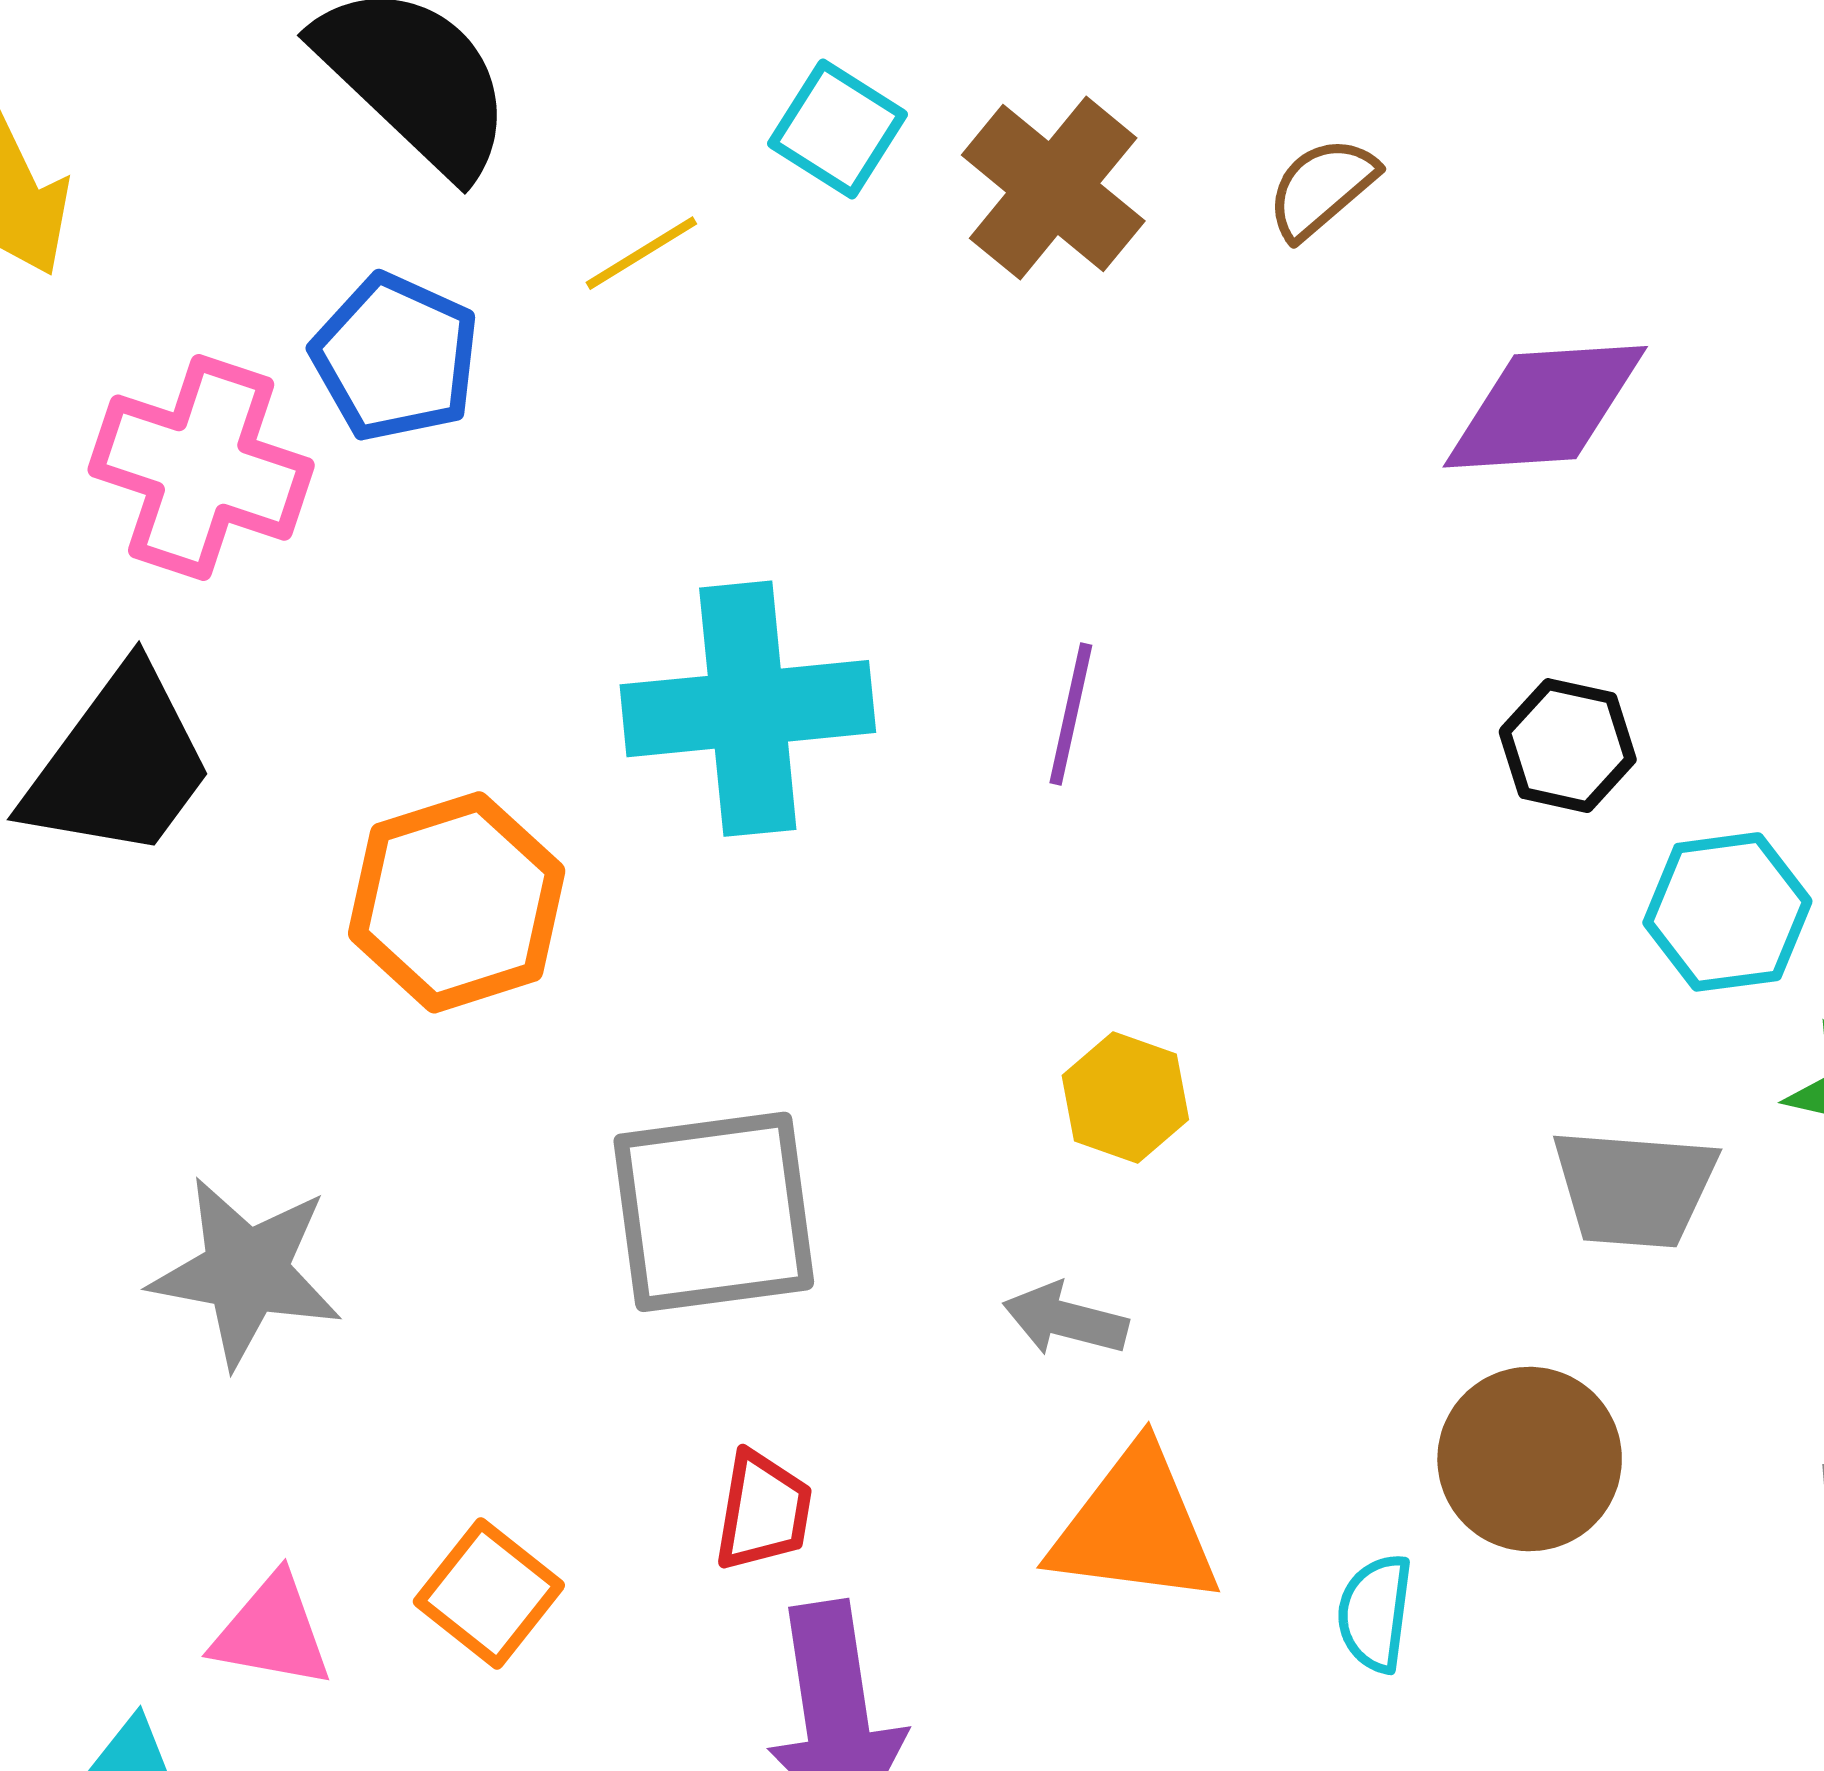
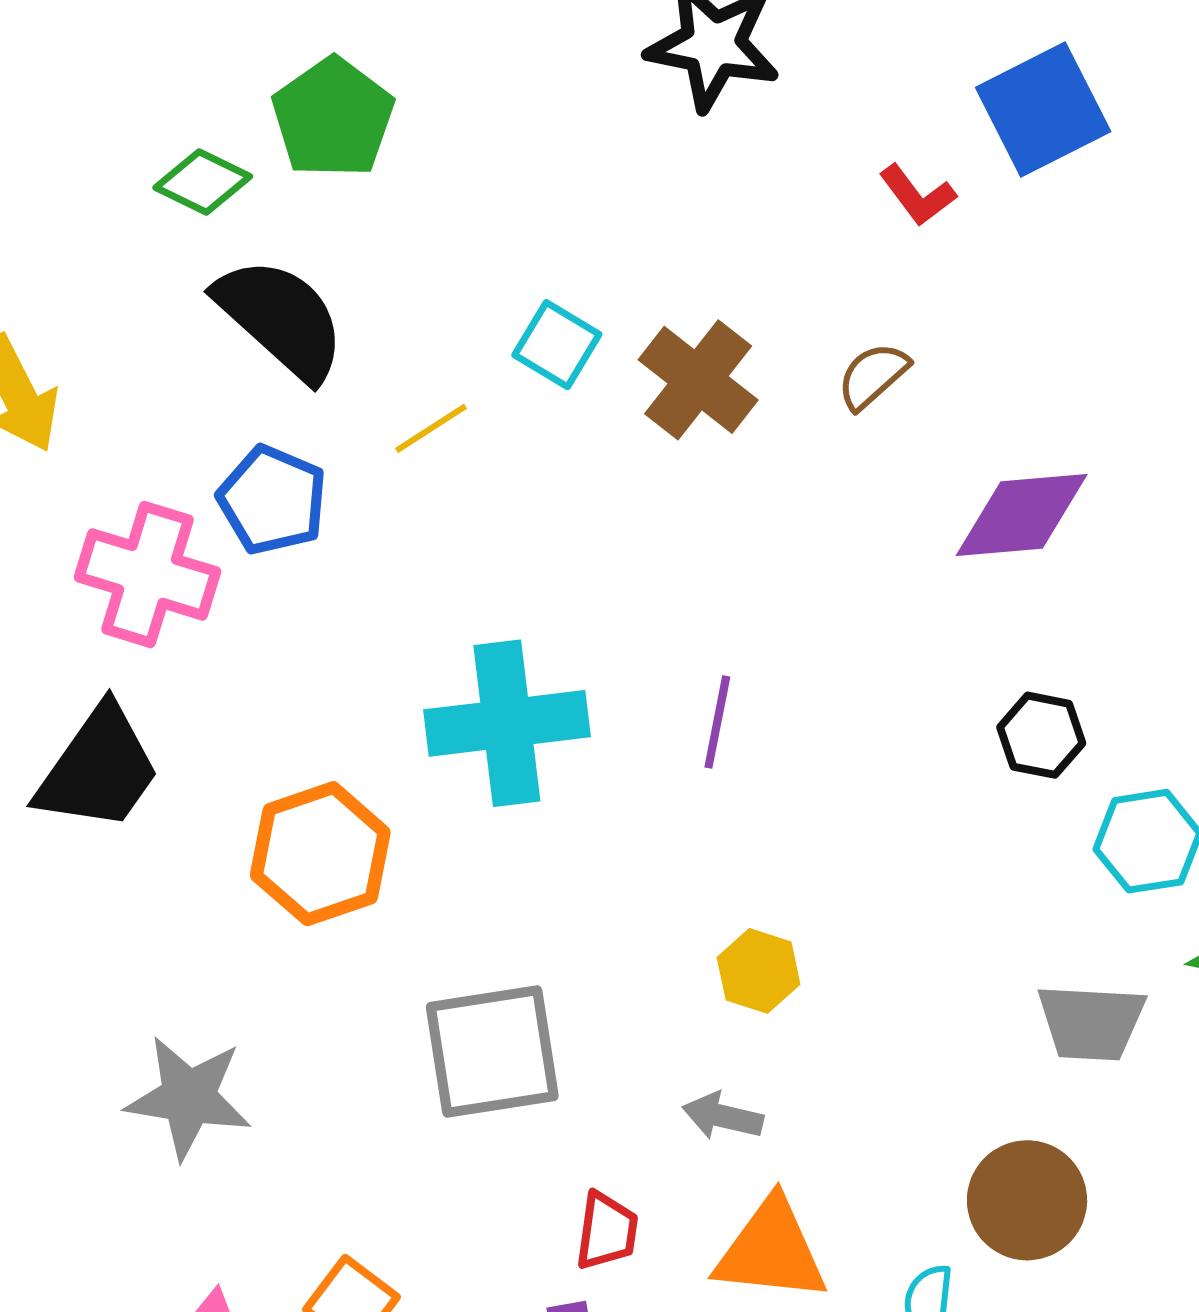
red trapezoid: (763, 1511) -> (607, 1231), moved

